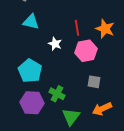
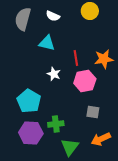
cyan triangle: (31, 22) -> (47, 43), moved
orange star: (105, 29) -> (104, 59), turned -30
green cross: (57, 94) -> (56, 124), turned -35

